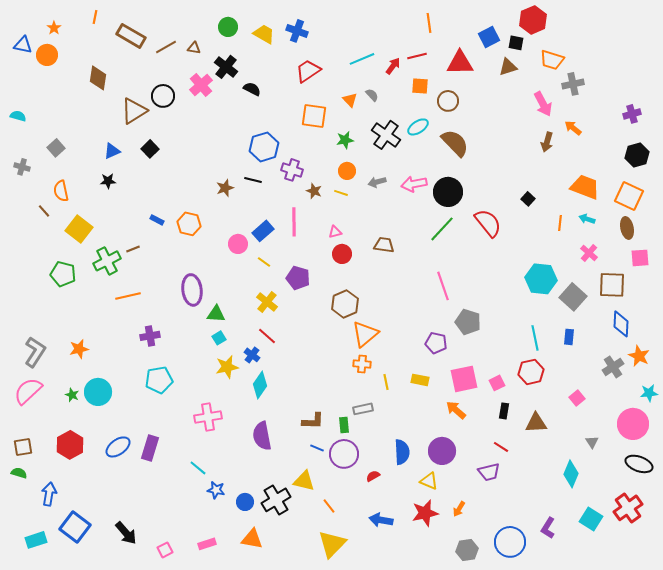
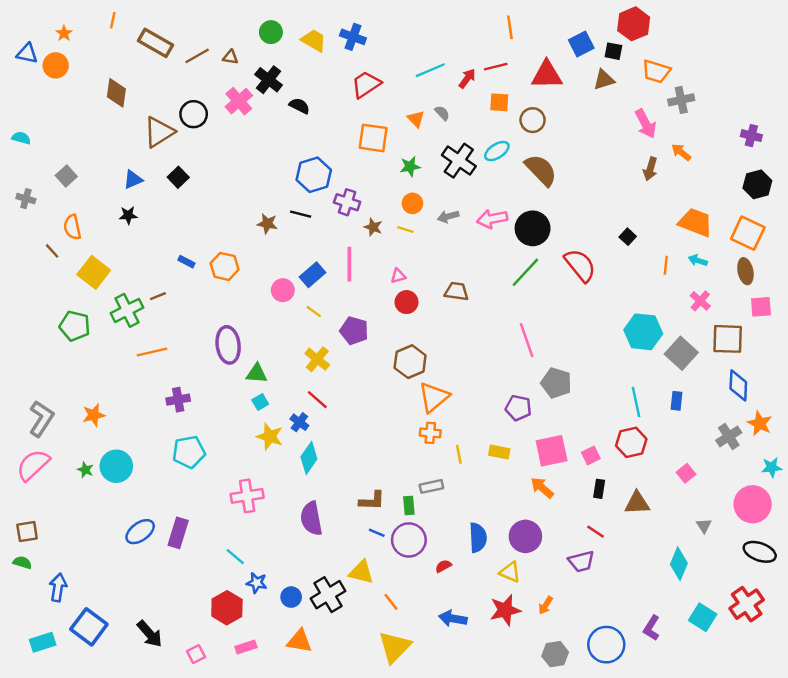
purple cross: (632, 114) -> (751, 136), turned 30
brown star: (225, 188) -> (267, 224), turned 30
yellow star: (227, 367) -> (270, 436), turned 30
red hexagon: (70, 445) -> (227, 608), moved

